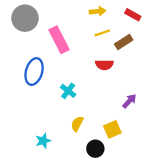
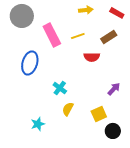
yellow line: (102, 33) -> (78, 36), moved
cyan cross: (68, 91) -> (60, 88), moved
black circle: (95, 149) -> (113, 131), moved

